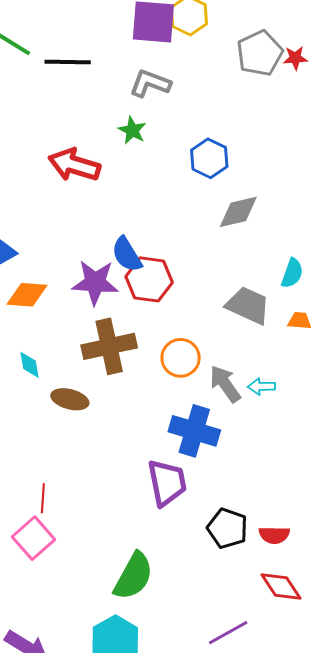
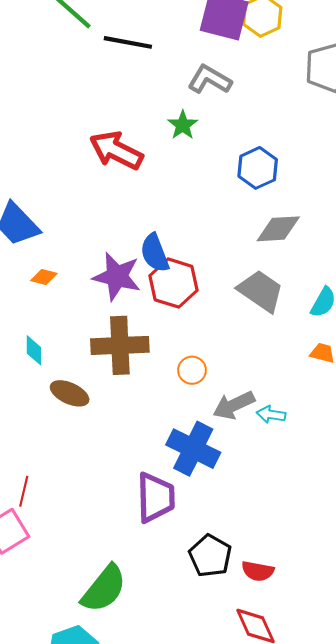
orange diamond: (27, 295) -> (44, 277), size x0.6
gray trapezoid: (248, 305) -> (261, 291), moved
orange circle: (181, 358) -> (192, 370), size x0.7
gray arrow: (225, 384) -> (234, 405), turned -90

